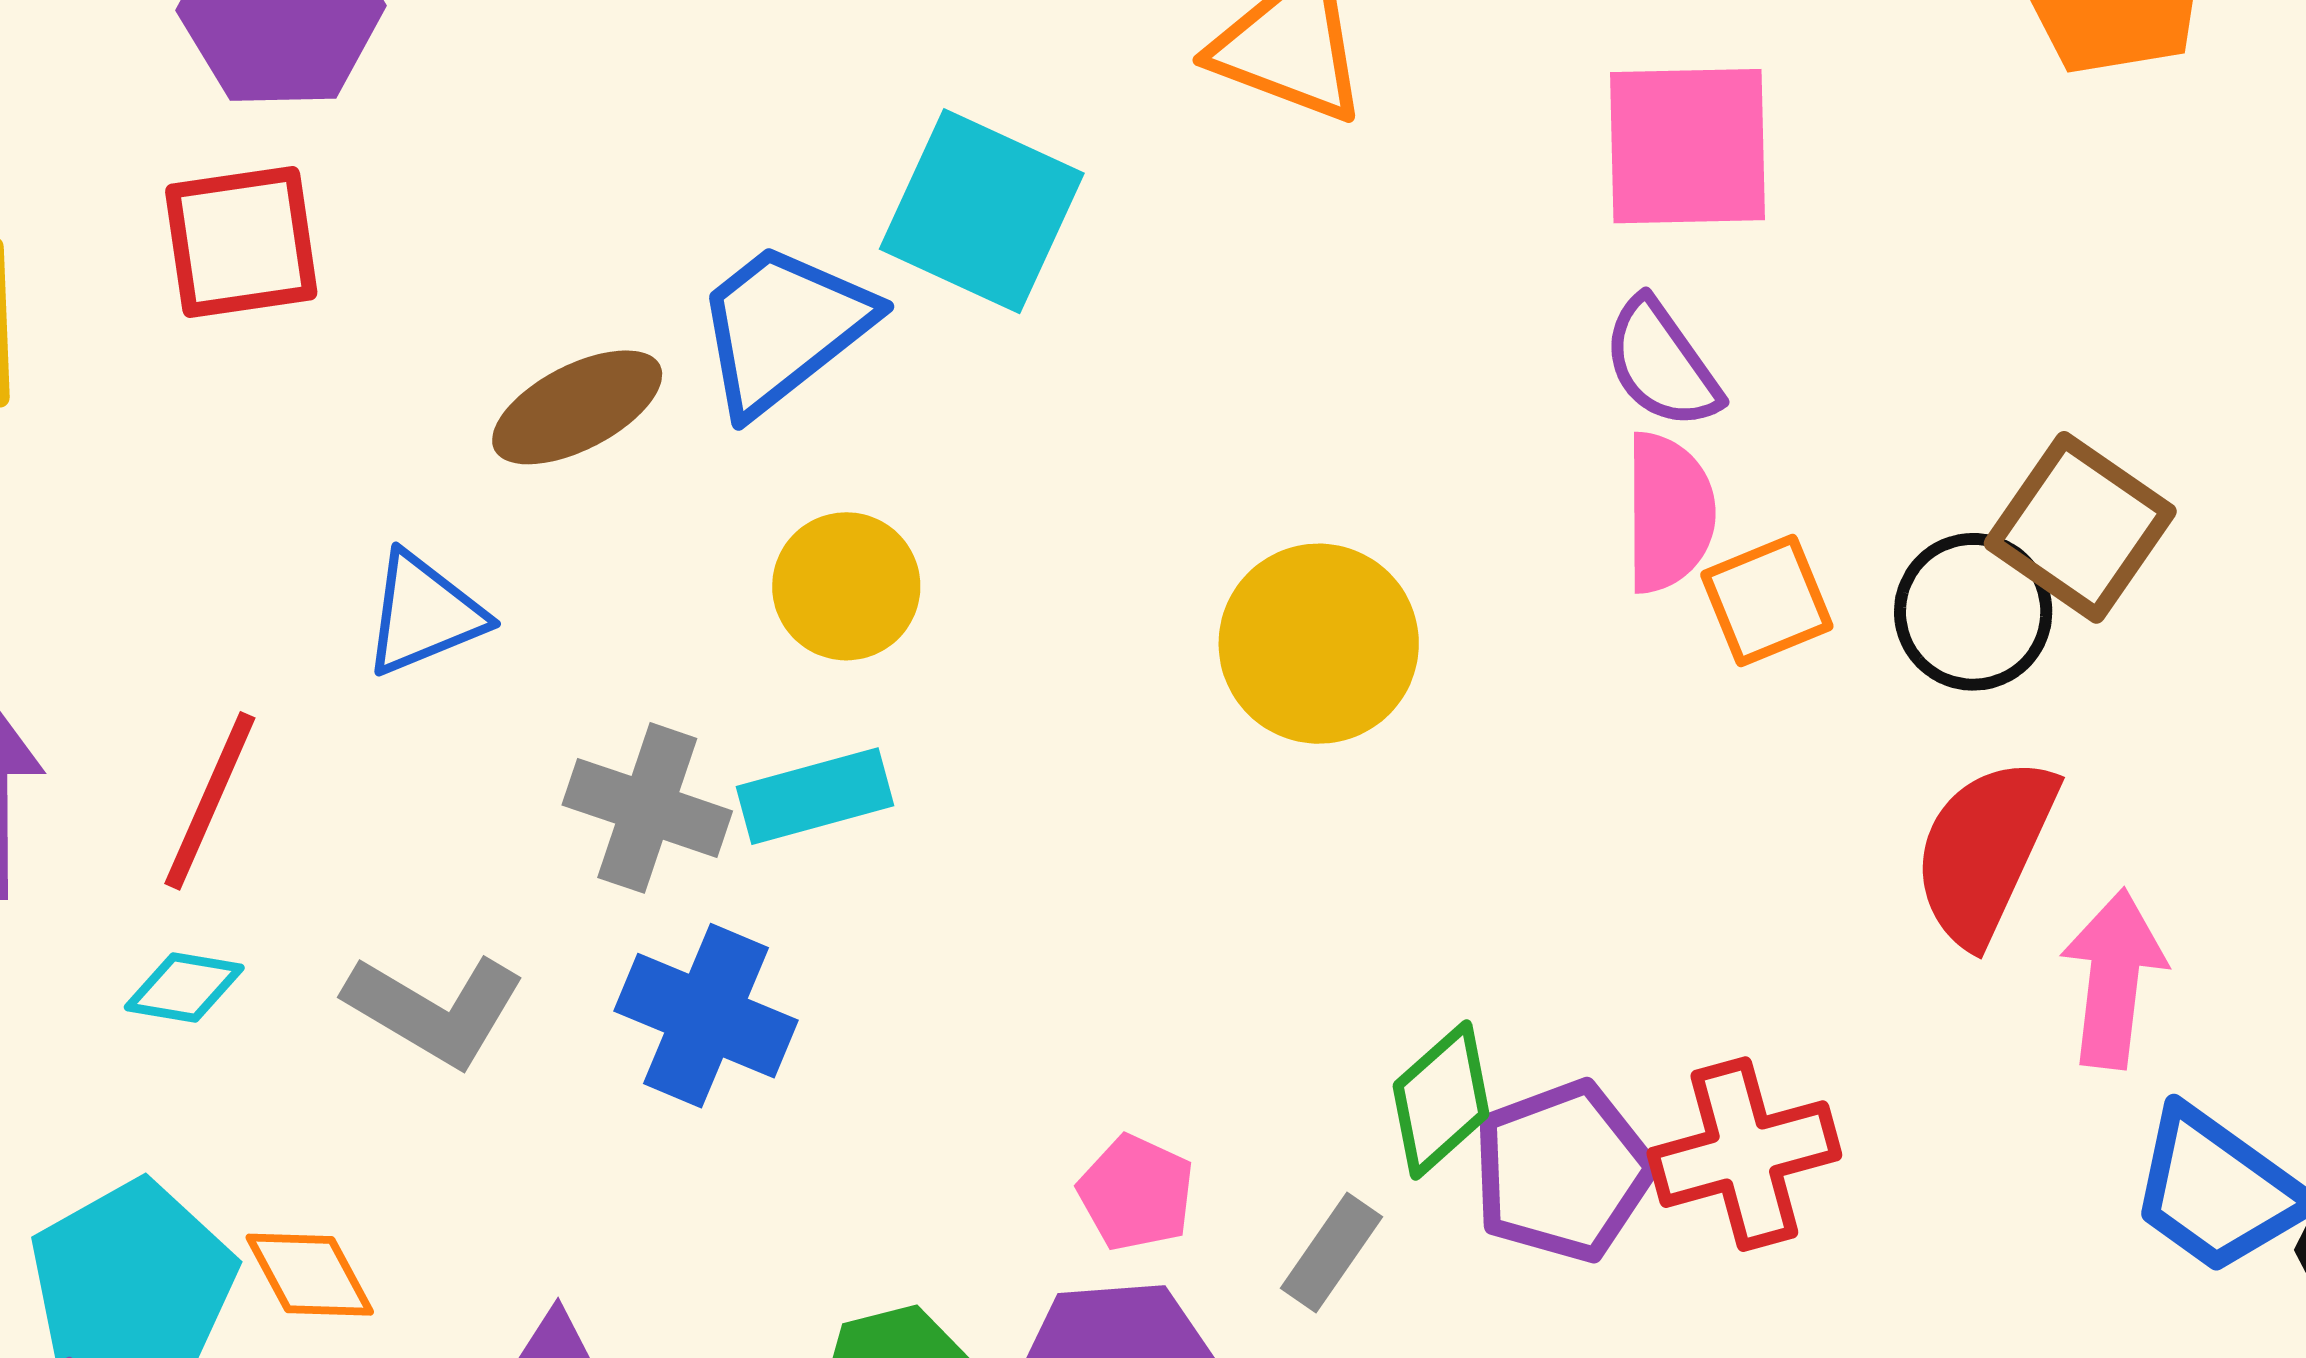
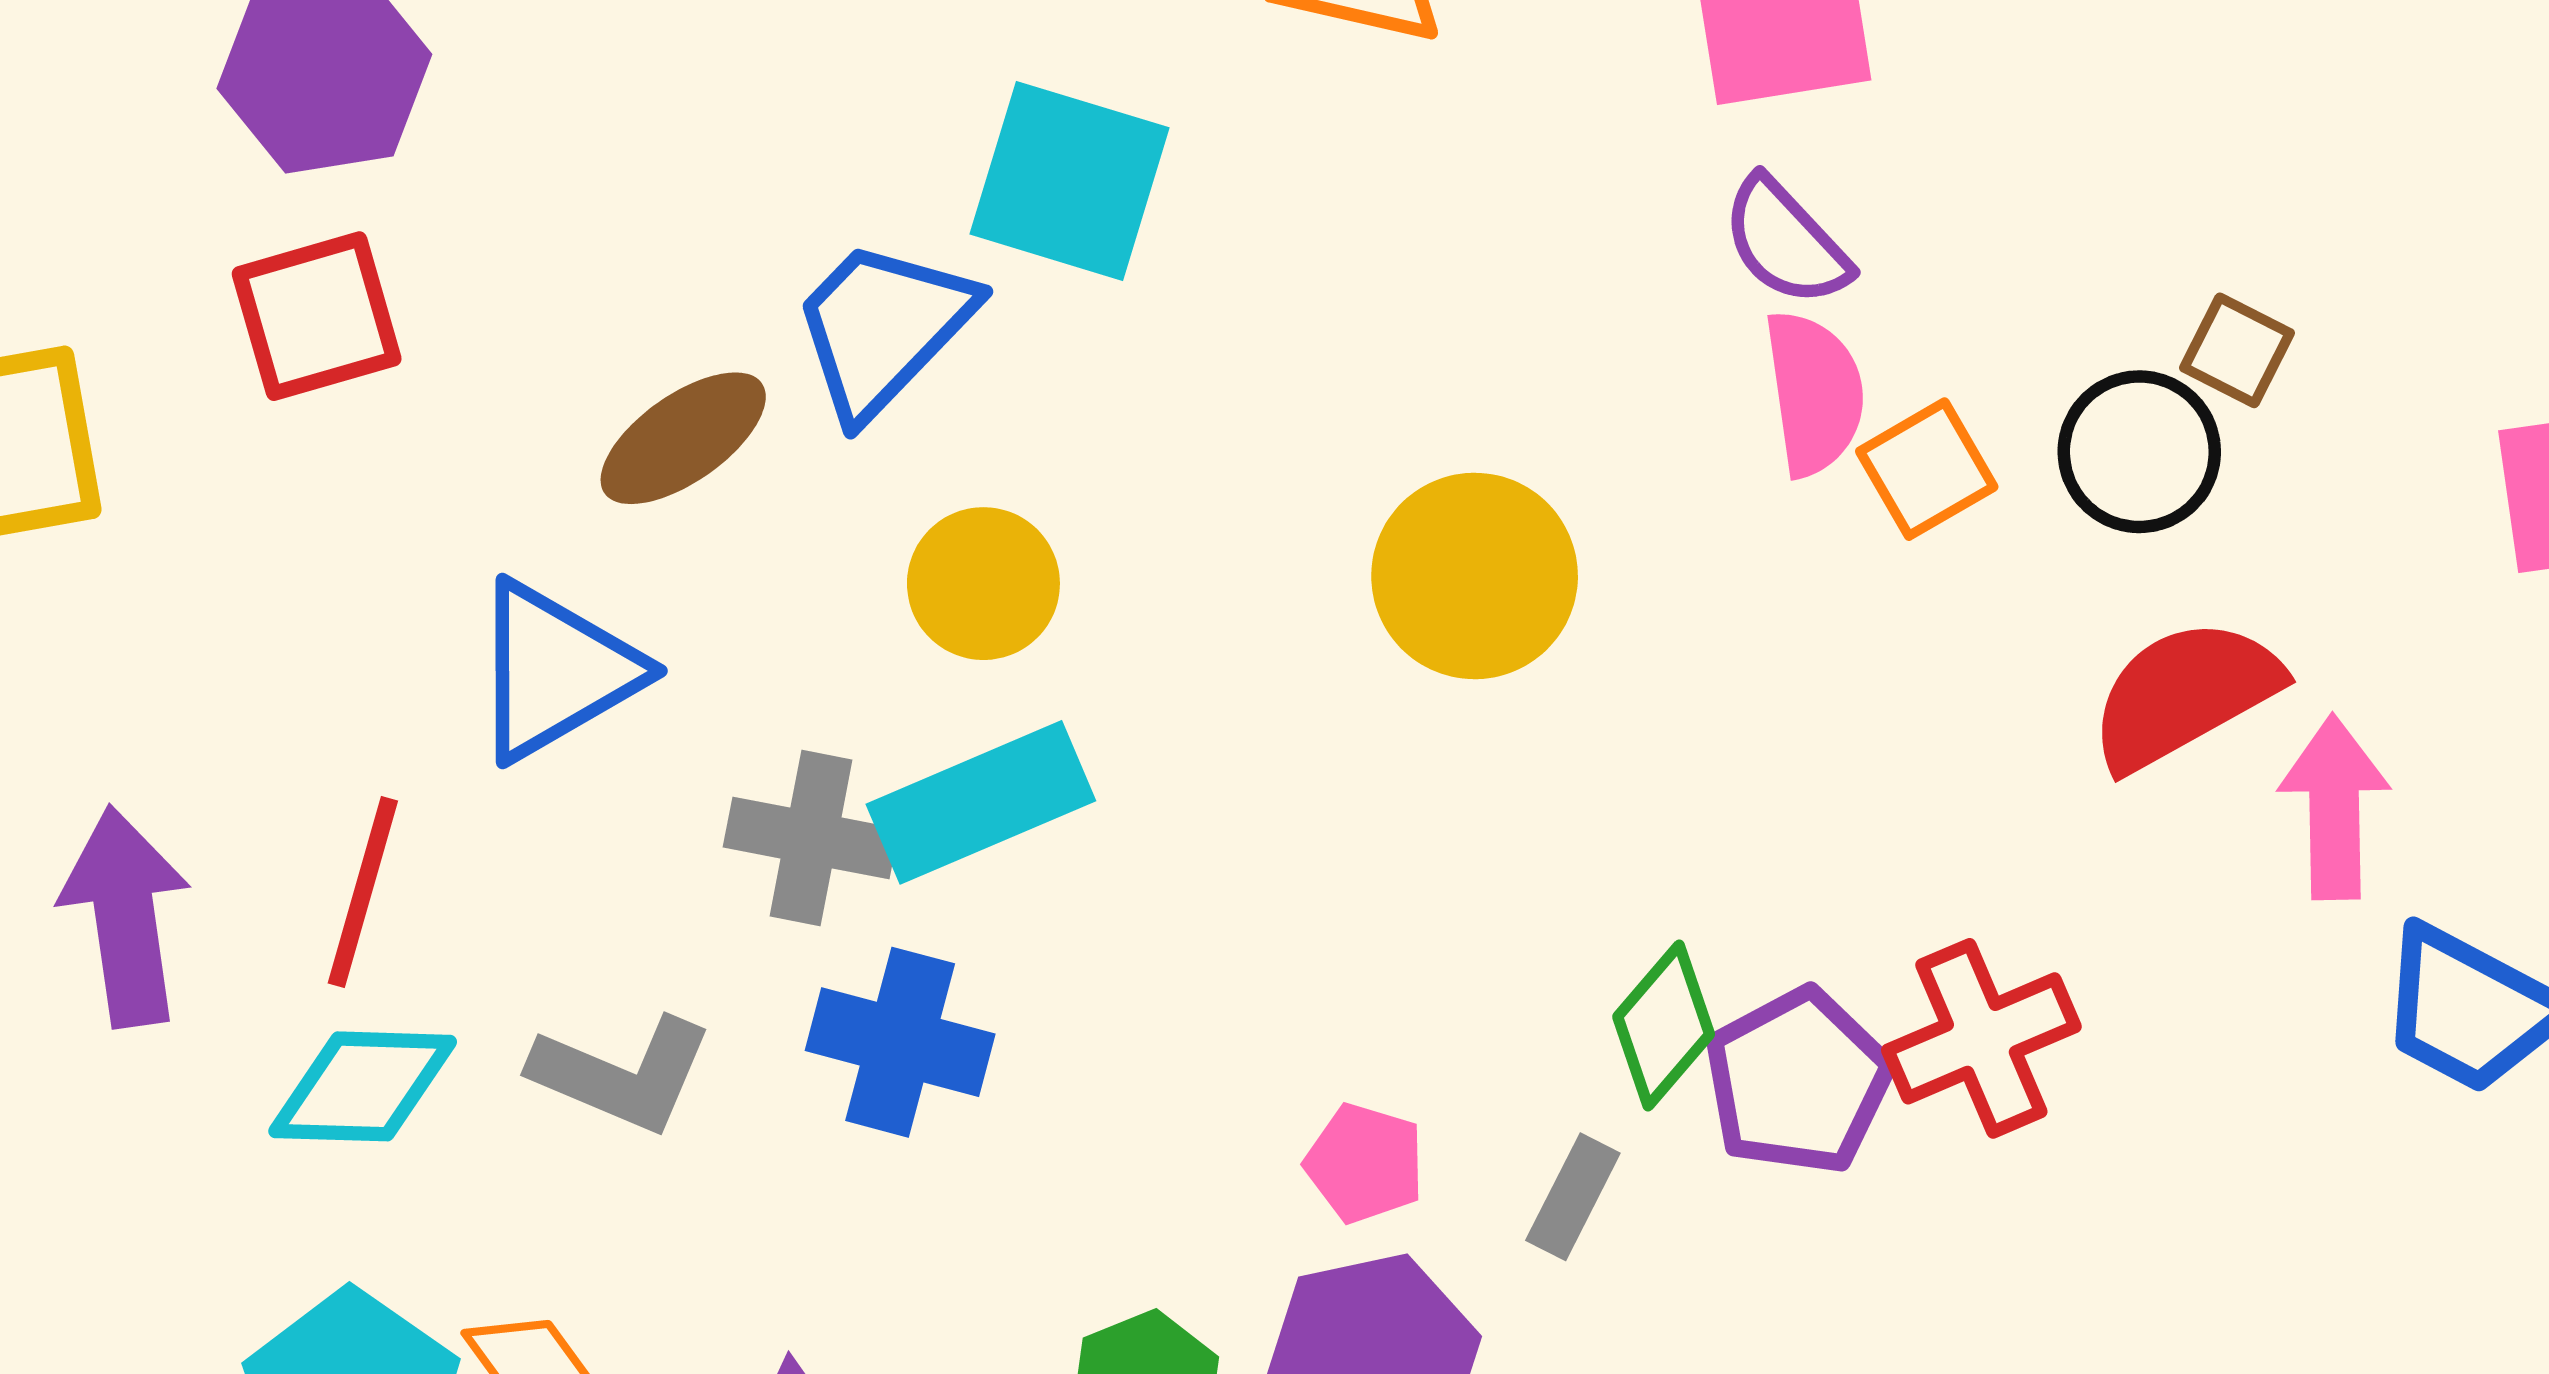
brown square: (2080, 527) -> (2237, 350), size x0.6
blue triangle: (424, 614) -> (555, 671), size x1.4
cyan rectangle: (815, 796) -> (981, 802), size x1.4
red semicircle: (1985, 851) -> (2184, 694), turned 44
cyan diamond: (184, 987) -> (363, 1086), size x1.6

